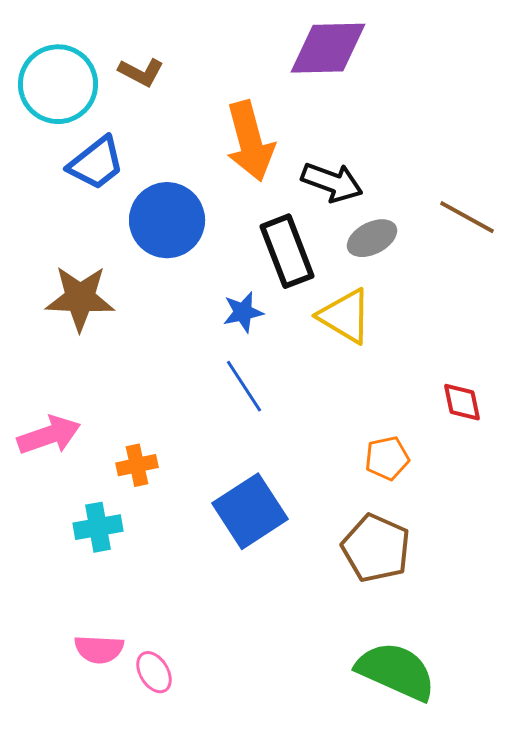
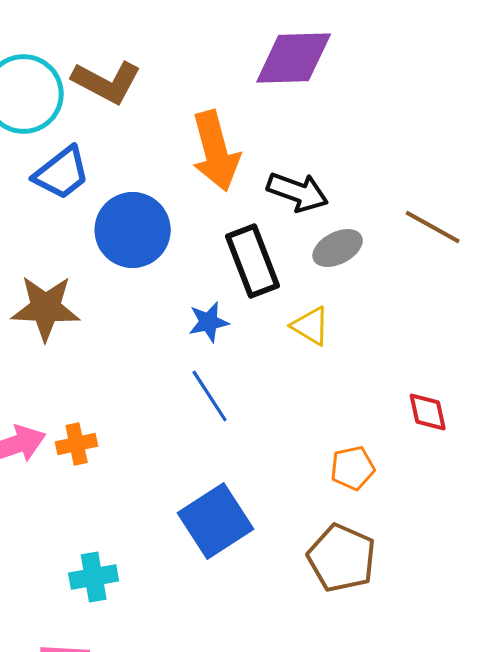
brown L-shape: (141, 72) -> (107, 82), size x1.5
yellow triangle: (345, 316) -> (311, 326), size x0.7
orange cross: (137, 465) -> (77, 444), moved
cyan cross: (98, 527) -> (94, 577), moved

